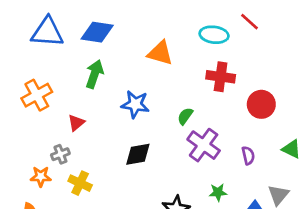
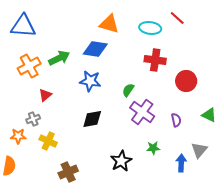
blue diamond: (97, 32) -> (95, 49), moved
orange triangle: (160, 53) -> (109, 24), moved
green arrow: (95, 74) -> (59, 58), turned 45
orange cross: (37, 95) -> (29, 66), moved

